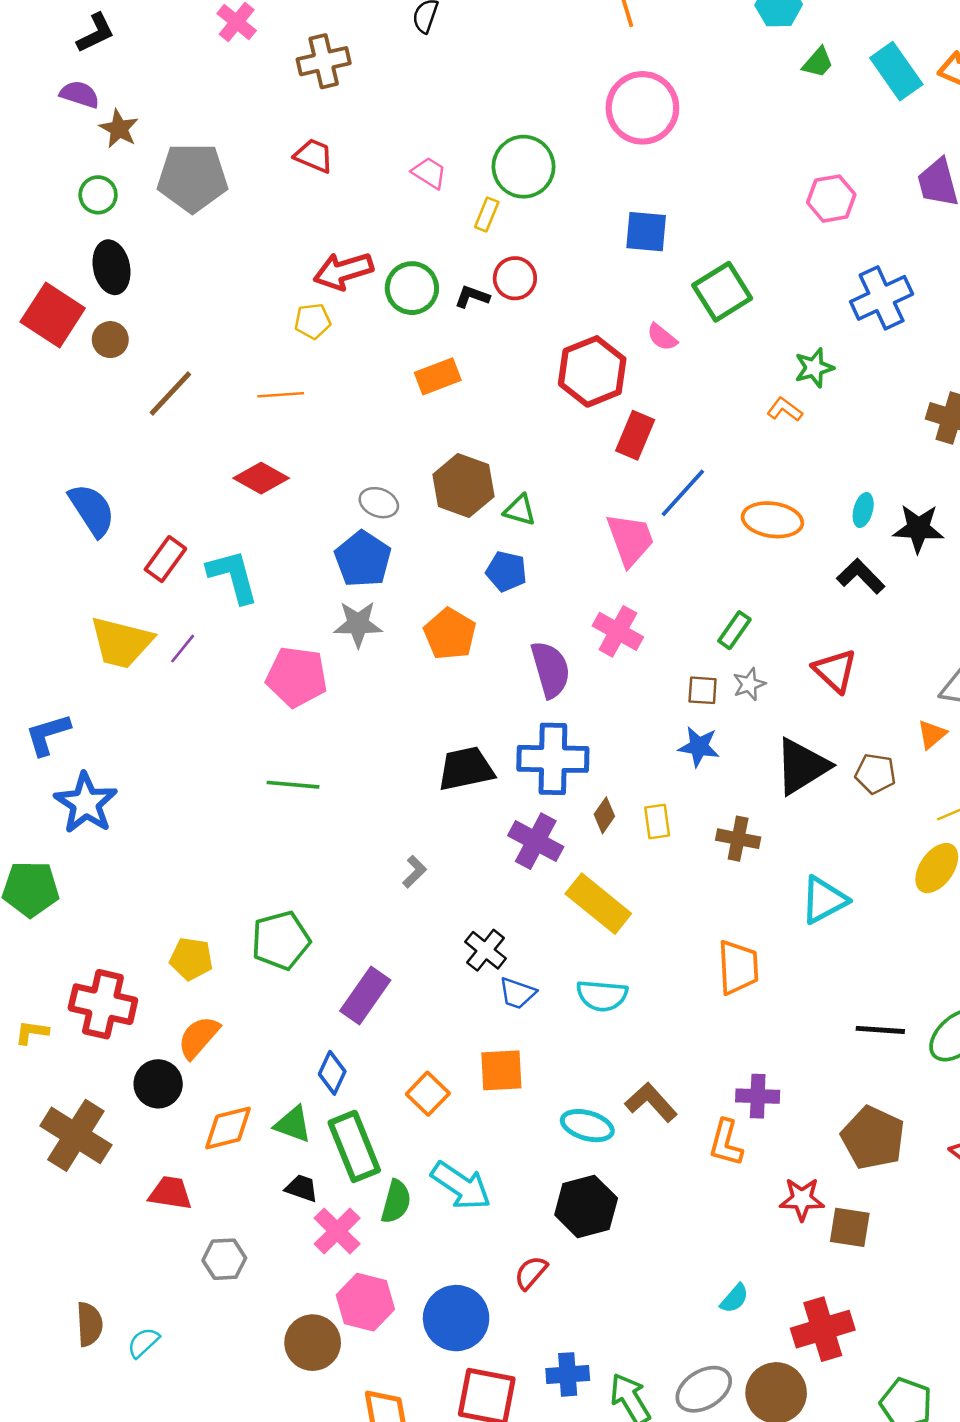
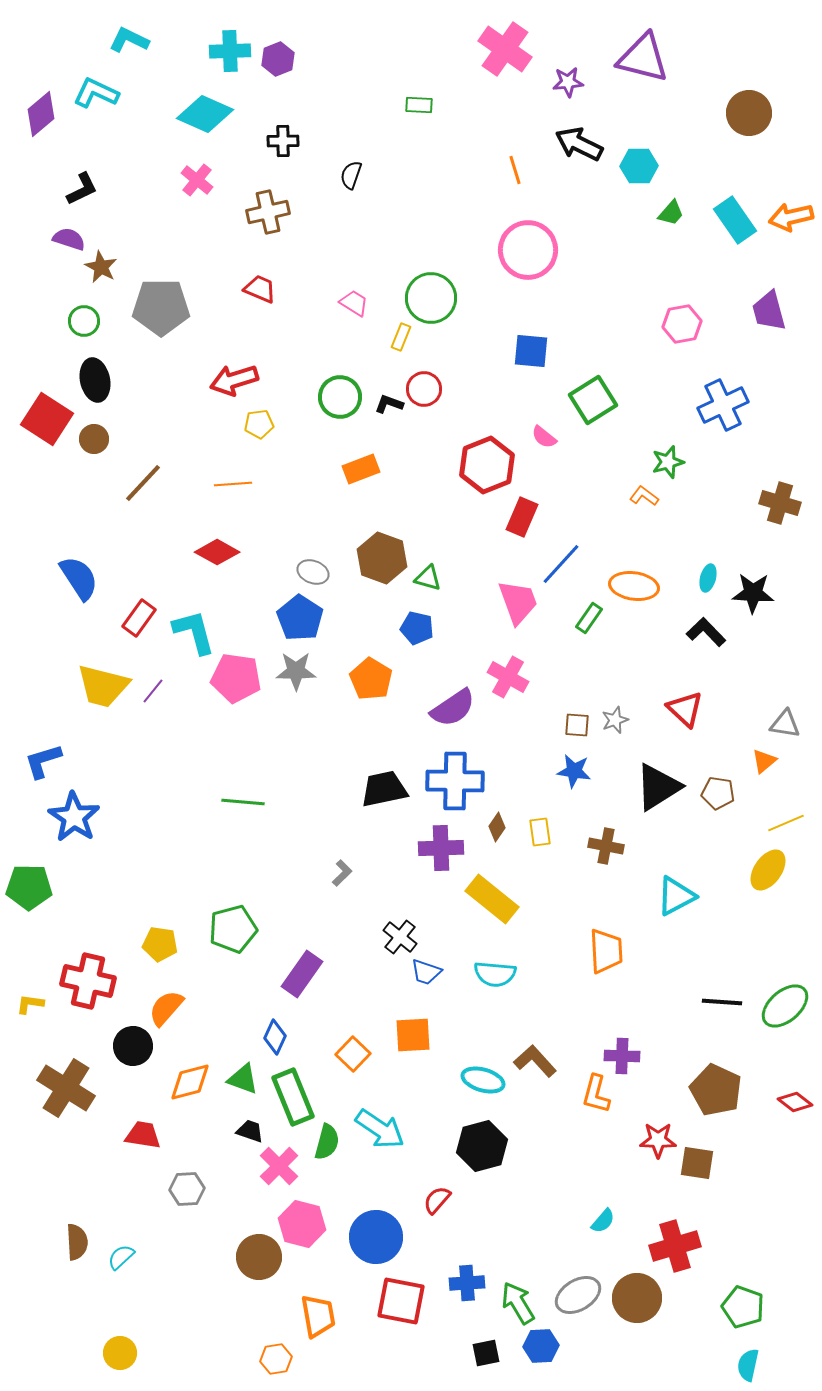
red arrow: (343, 271) -> (234, 380), moved
green rectangle: (734, 630) -> (589, 618), moved
purple semicircle: (550, 669) -> (453, 708), turned 72
pink pentagon: (297, 677) -> (236, 678), moved
purple cross: (536, 841) -> (441, 848), turned -30

